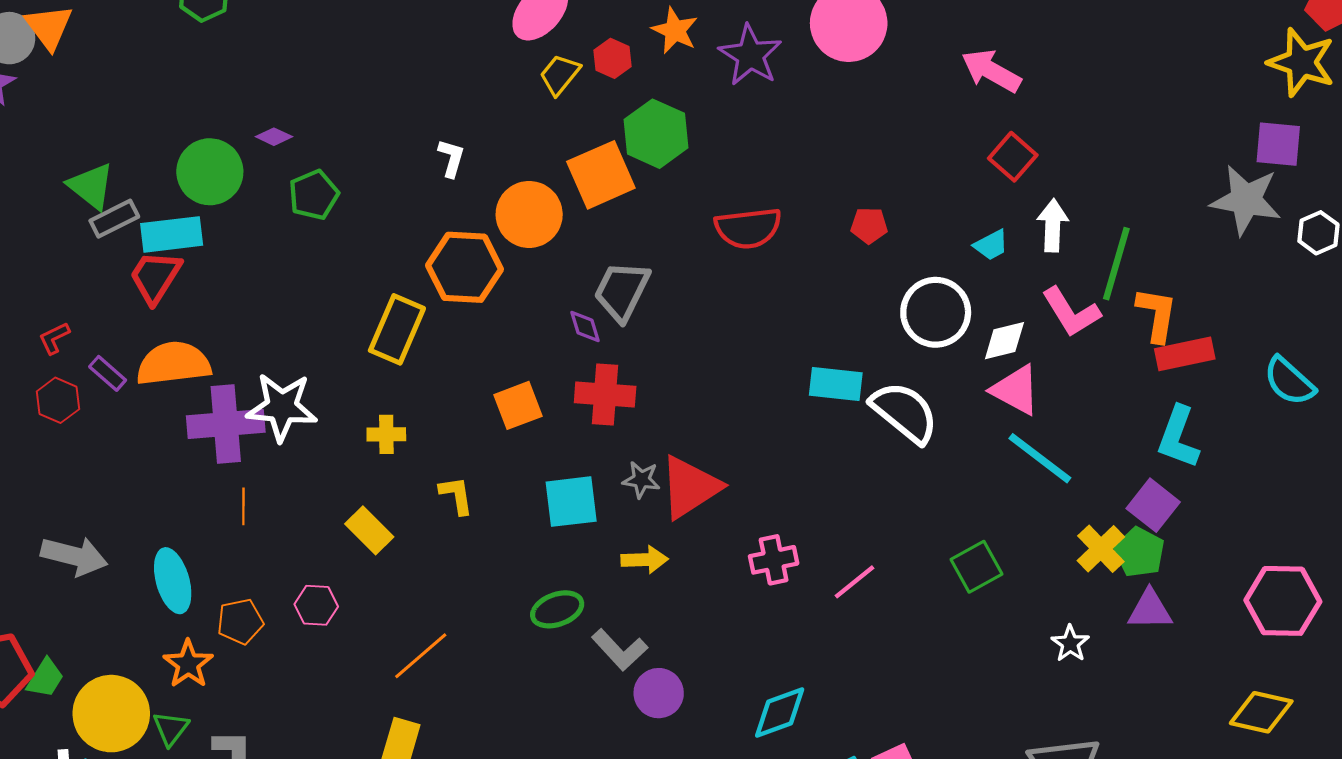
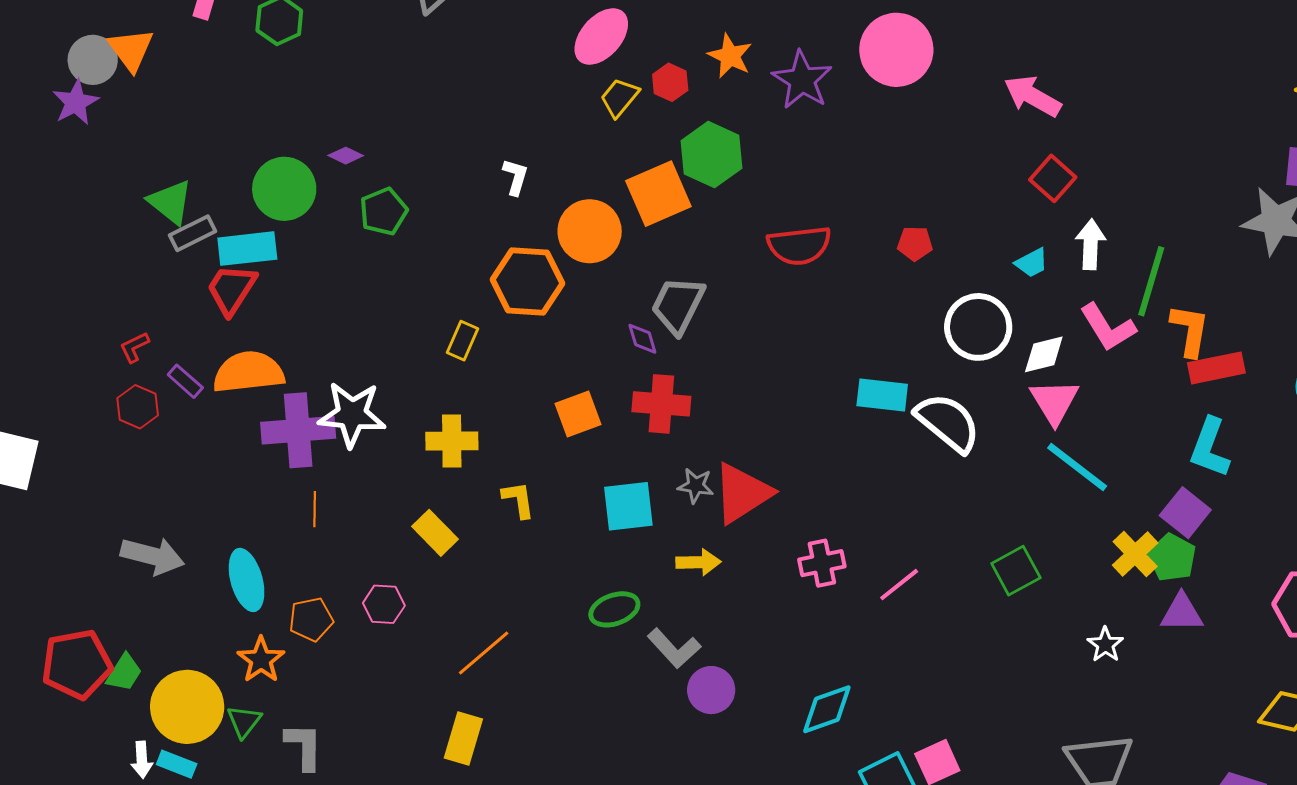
yellow rectangle: (397, 329) -> (462, 341), size x0.6
pink triangle: (1016, 390) -> (1054, 402), turned 30
yellow cross: (386, 434) -> (452, 441), size x1.4

